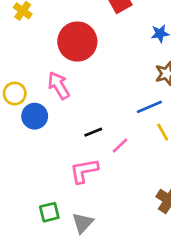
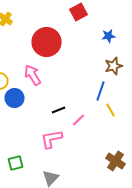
blue line: (149, 107) -> (100, 91), turned -48
green square: (49, 212) -> (16, 163), moved

